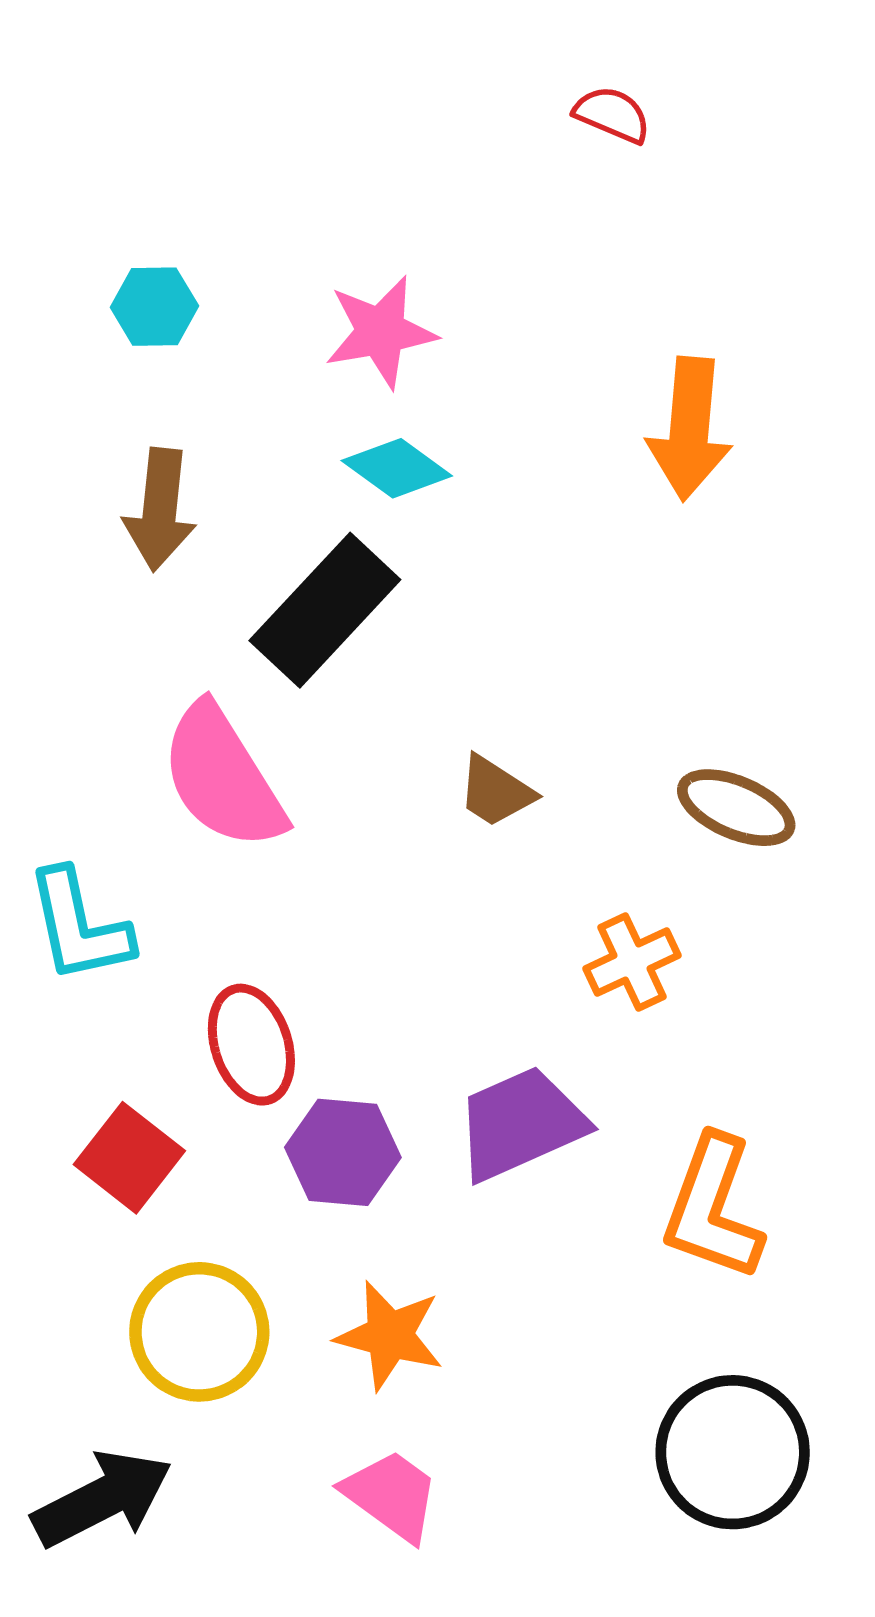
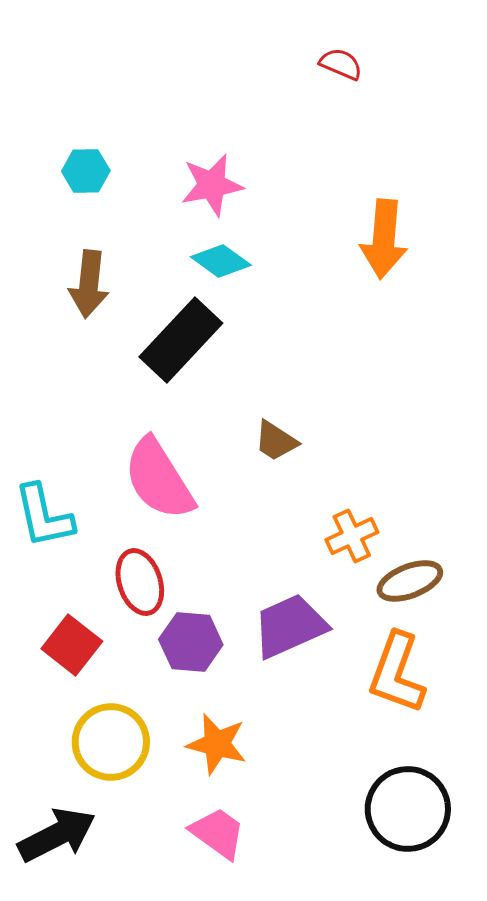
pink semicircle: (223, 777) -> (159, 479), moved
brown ellipse: (736, 808) -> (410, 581), moved, turned -44

